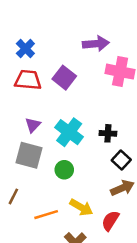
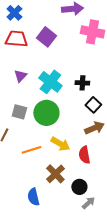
gray square: (29, 155) -> (19, 112), moved, size x0.7
green circle: (64, 170) -> (46, 113), size x1.6
red semicircle: (110, 221) -> (84, 155), turned -42

